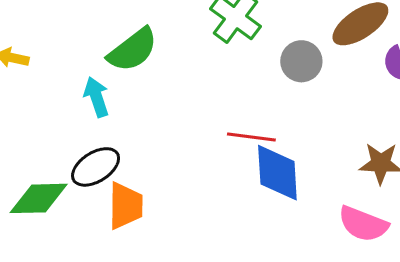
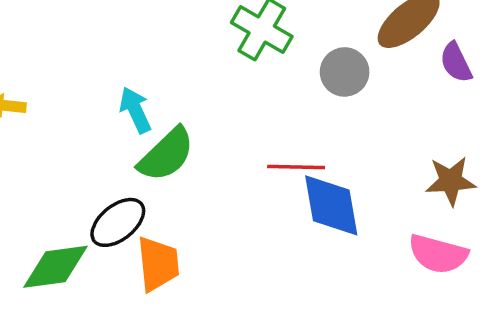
green semicircle: (133, 50) -> (166, 155), moved
cyan arrow: (96, 97) -> (135, 110), moved

